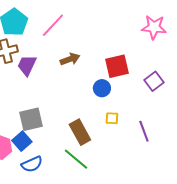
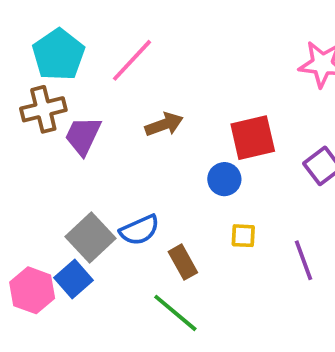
gray square: (31, 119) -> (91, 238), turned -30
brown rectangle: (80, 132) -> (183, 262), size x0.7
blue semicircle: (32, 164) -> (140, 230), moved

